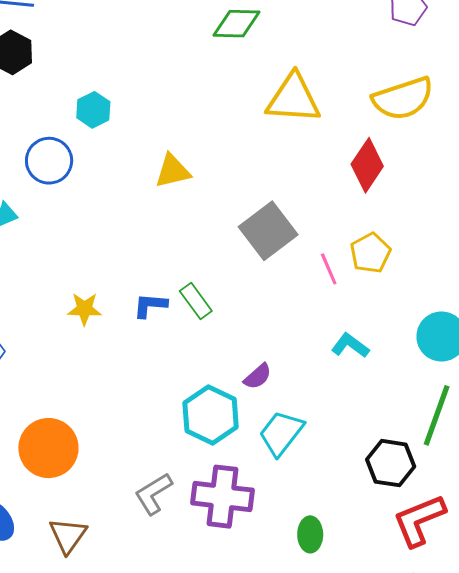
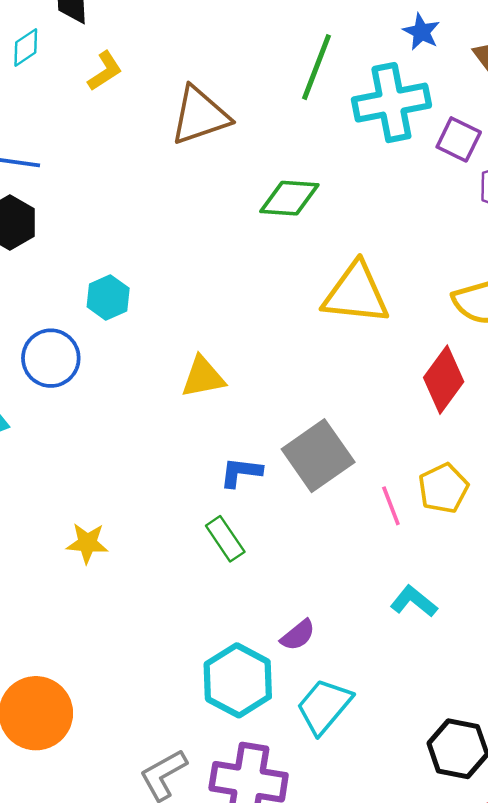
blue L-shape: (150, 305) -> (241, 472), moved

